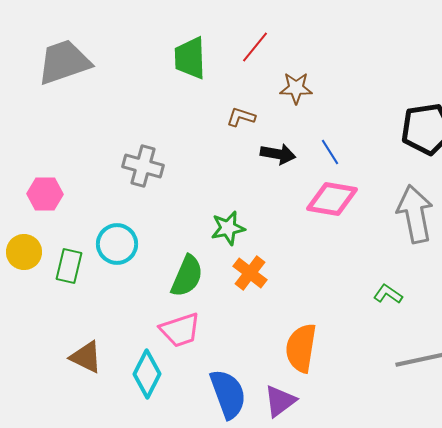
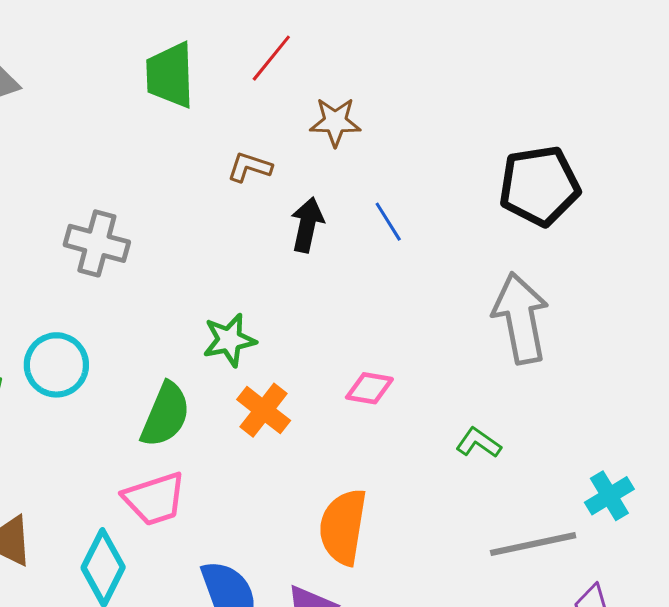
black arrow: (278, 154) -> (307, 225), turned -88
pink diamond: (332, 199) -> (369, 388), moved, size x0.6

